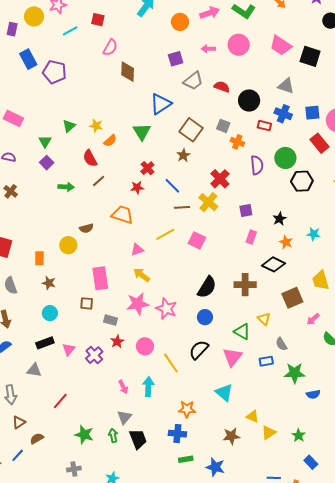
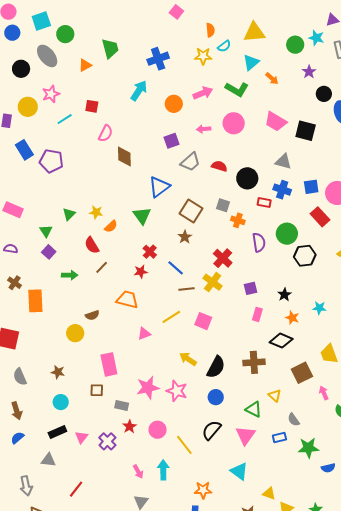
orange rectangle: (39, 258) -> (35, 301), moved, size x1.6
yellow arrow: (142, 275) -> (188, 359), moved
pink arrow: (313, 319) -> (324, 393), turned 112

